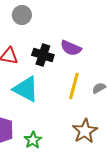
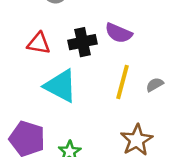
black cross: (43, 55) -> (82, 42), turned -30

